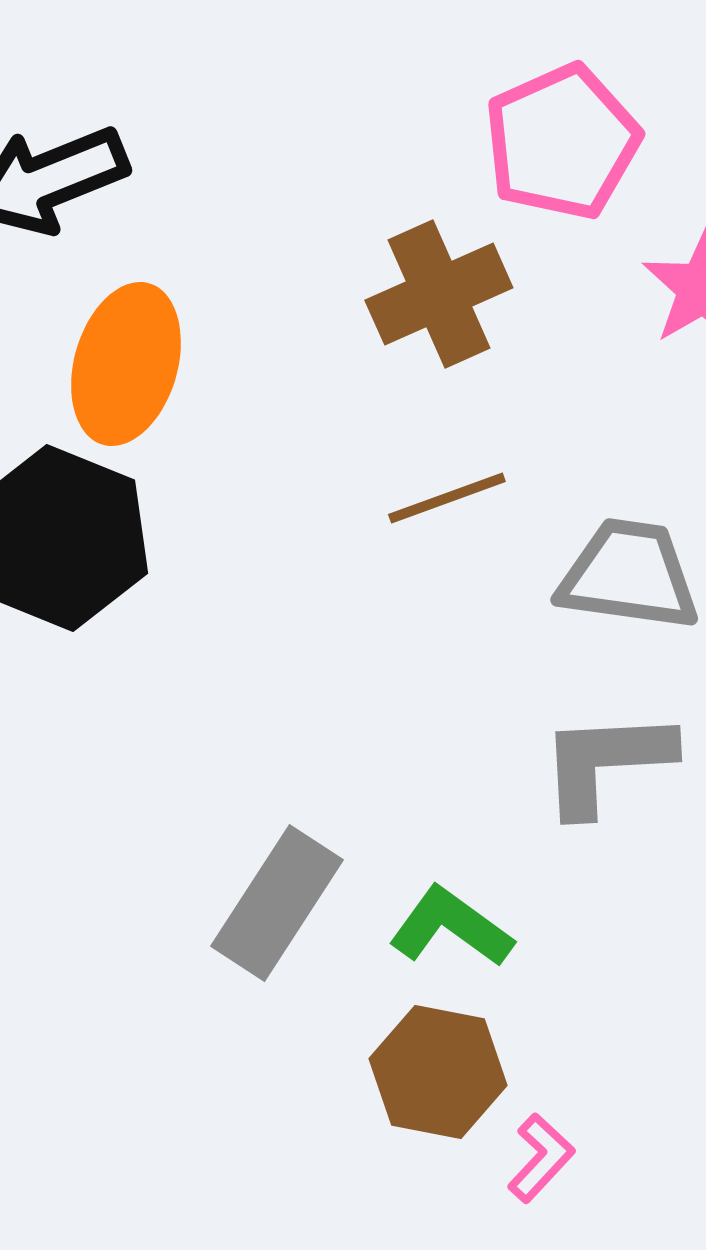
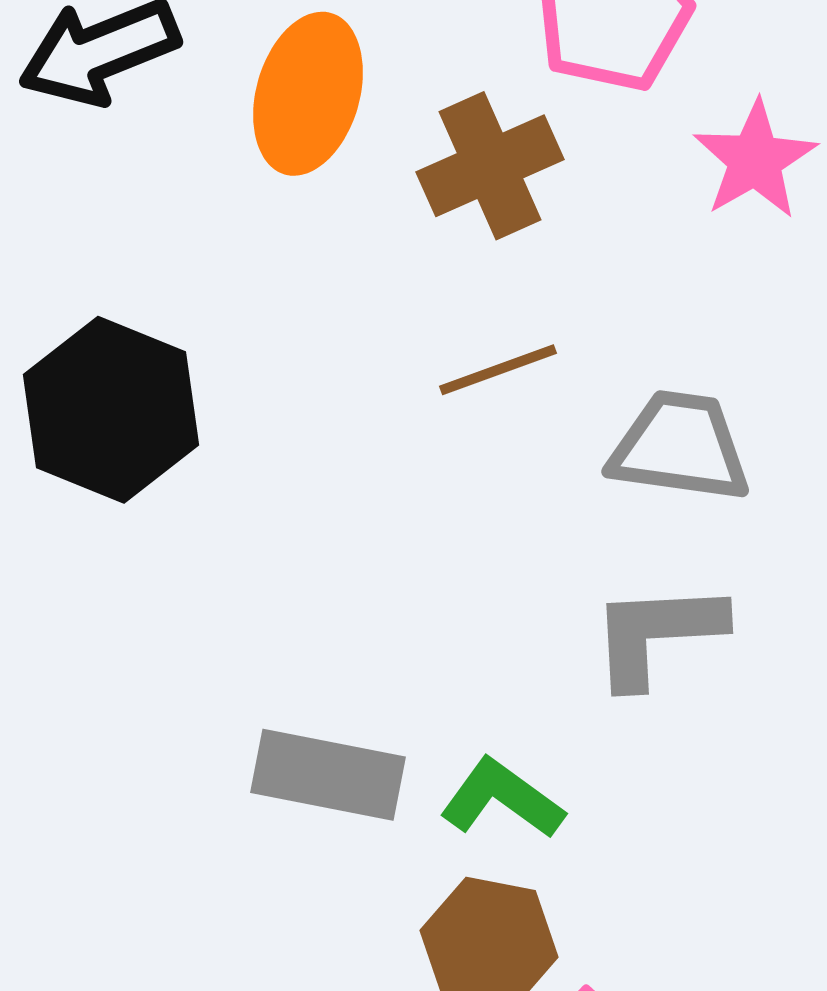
orange ellipse: (126, 364) -> (308, 94), moved
gray rectangle: (277, 903) -> (328, 775), turned 68

